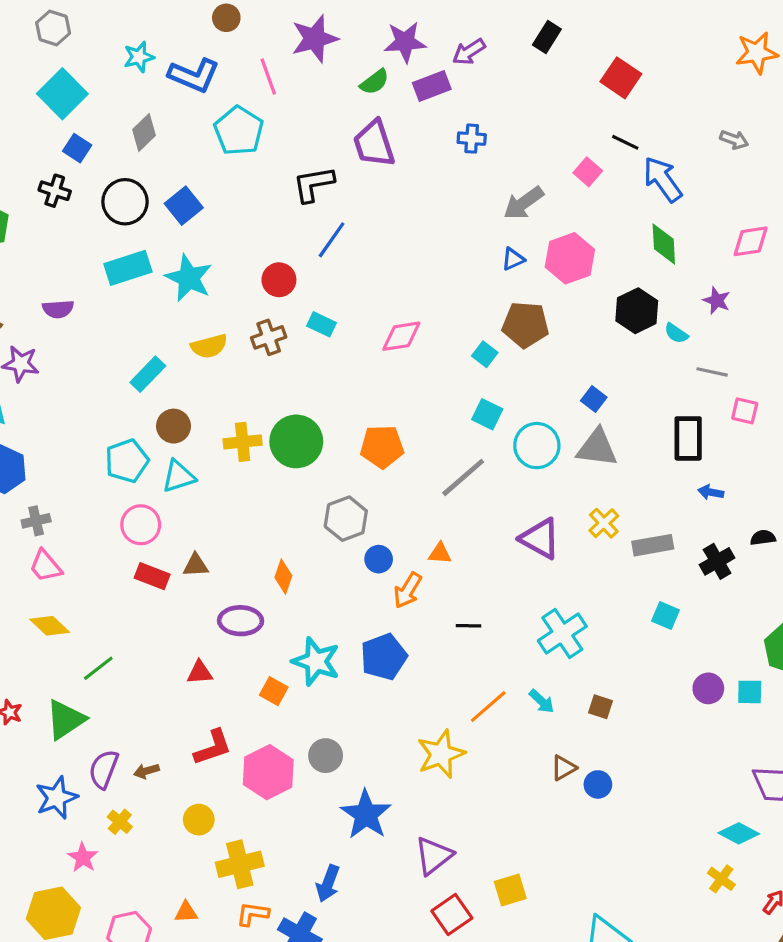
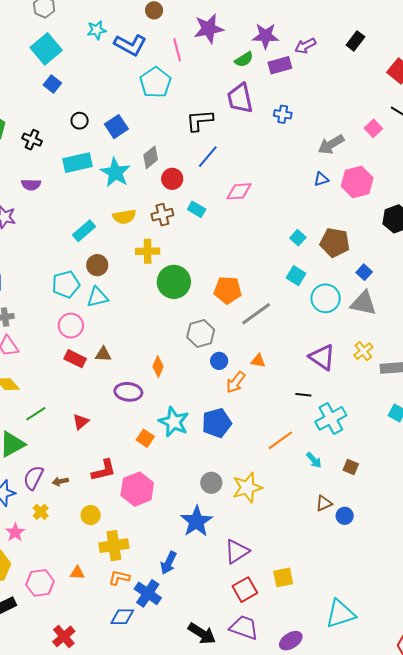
gray diamond: (144, 132) -> (151, 157), moved
blue cross: (472, 139) -> (283, 114), moved
black cross: (55, 191) -> (32, 140), moved
black circle: (125, 202) -> (80, 121), size x0.6
brown pentagon: (525, 325) -> (335, 243), moved
pink diamond: (401, 336) -> (239, 191), moved
yellow cross: (243, 442) -> (148, 251), moved
gray line: (463, 477) -> (256, 314), moved
black line: (469, 626) -> (303, 395), moved
red triangle: (200, 672) -> (81, 422), moved, turned -42
orange line: (488, 707) -> (280, 440), moved
gray circle: (326, 756) -> (211, 483), moved

